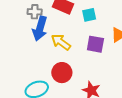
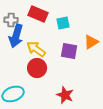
red circle: (62, 73) -> (37, 68), moved

